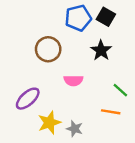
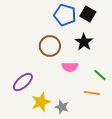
blue pentagon: (78, 18) -> (65, 15), turned 30
brown circle: (48, 49) -> (50, 46), moved
pink semicircle: (73, 81) -> (70, 67), moved

